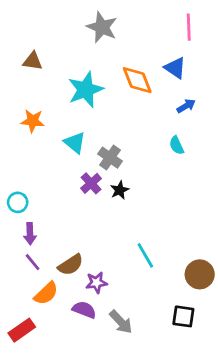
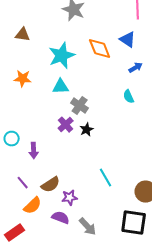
cyan triangle: (75, 143) -> (61, 87), moved, turned -42
purple arrow: (30, 234) -> (34, 151), moved
black square: (183, 316) -> (134, 223), size x1.5

